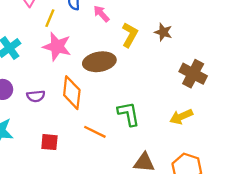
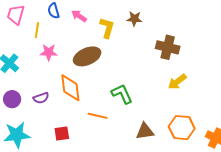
pink star: (57, 46) -> (49, 52), size x0.7
yellow arrow: (181, 117) -> (177, 82), moved

